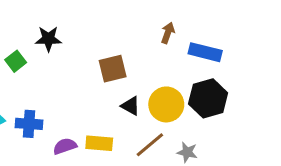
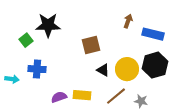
black star: (48, 39) -> (48, 25), size x1.4
blue cross: (29, 124) -> (37, 69), moved

